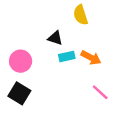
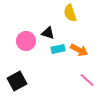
pink circle: (21, 61) -> (26, 41), moved
black square: (19, 93) -> (17, 81), turned 30

